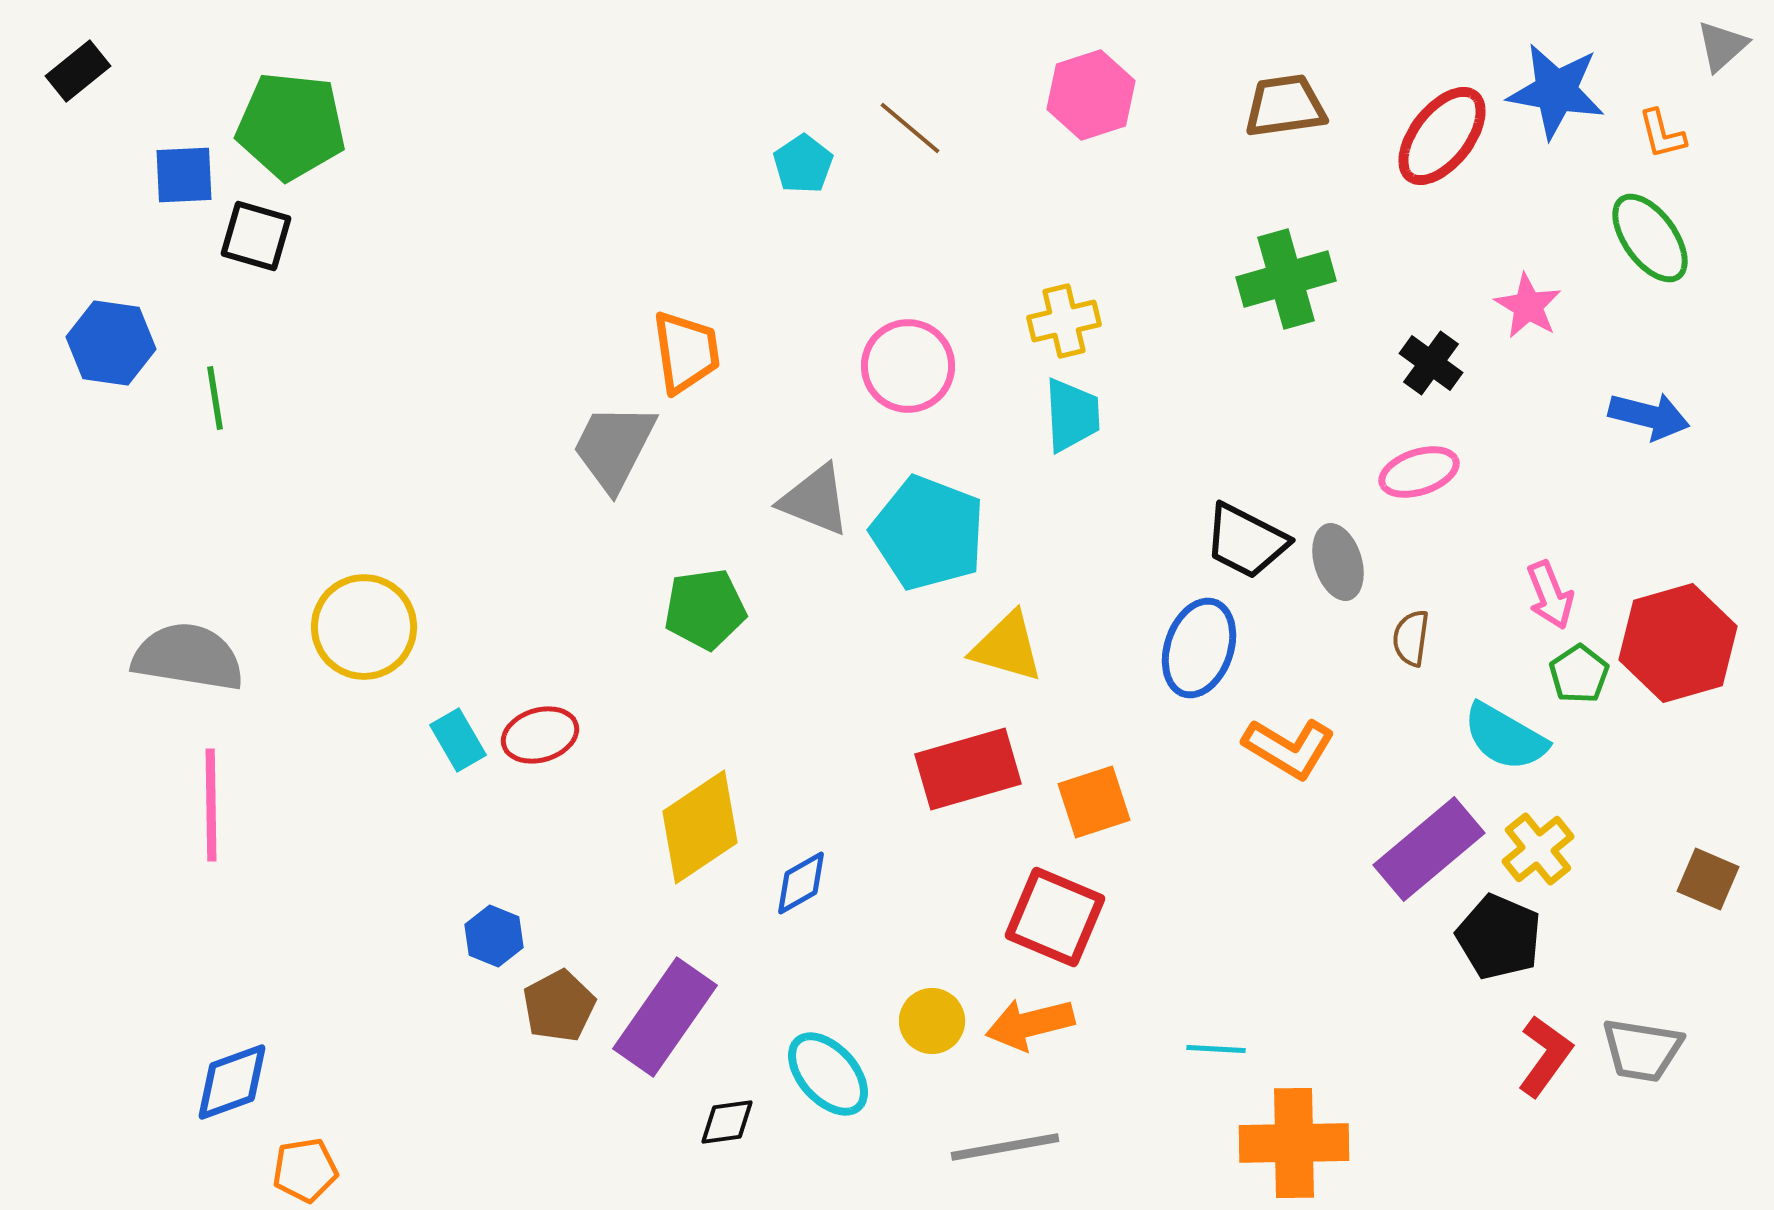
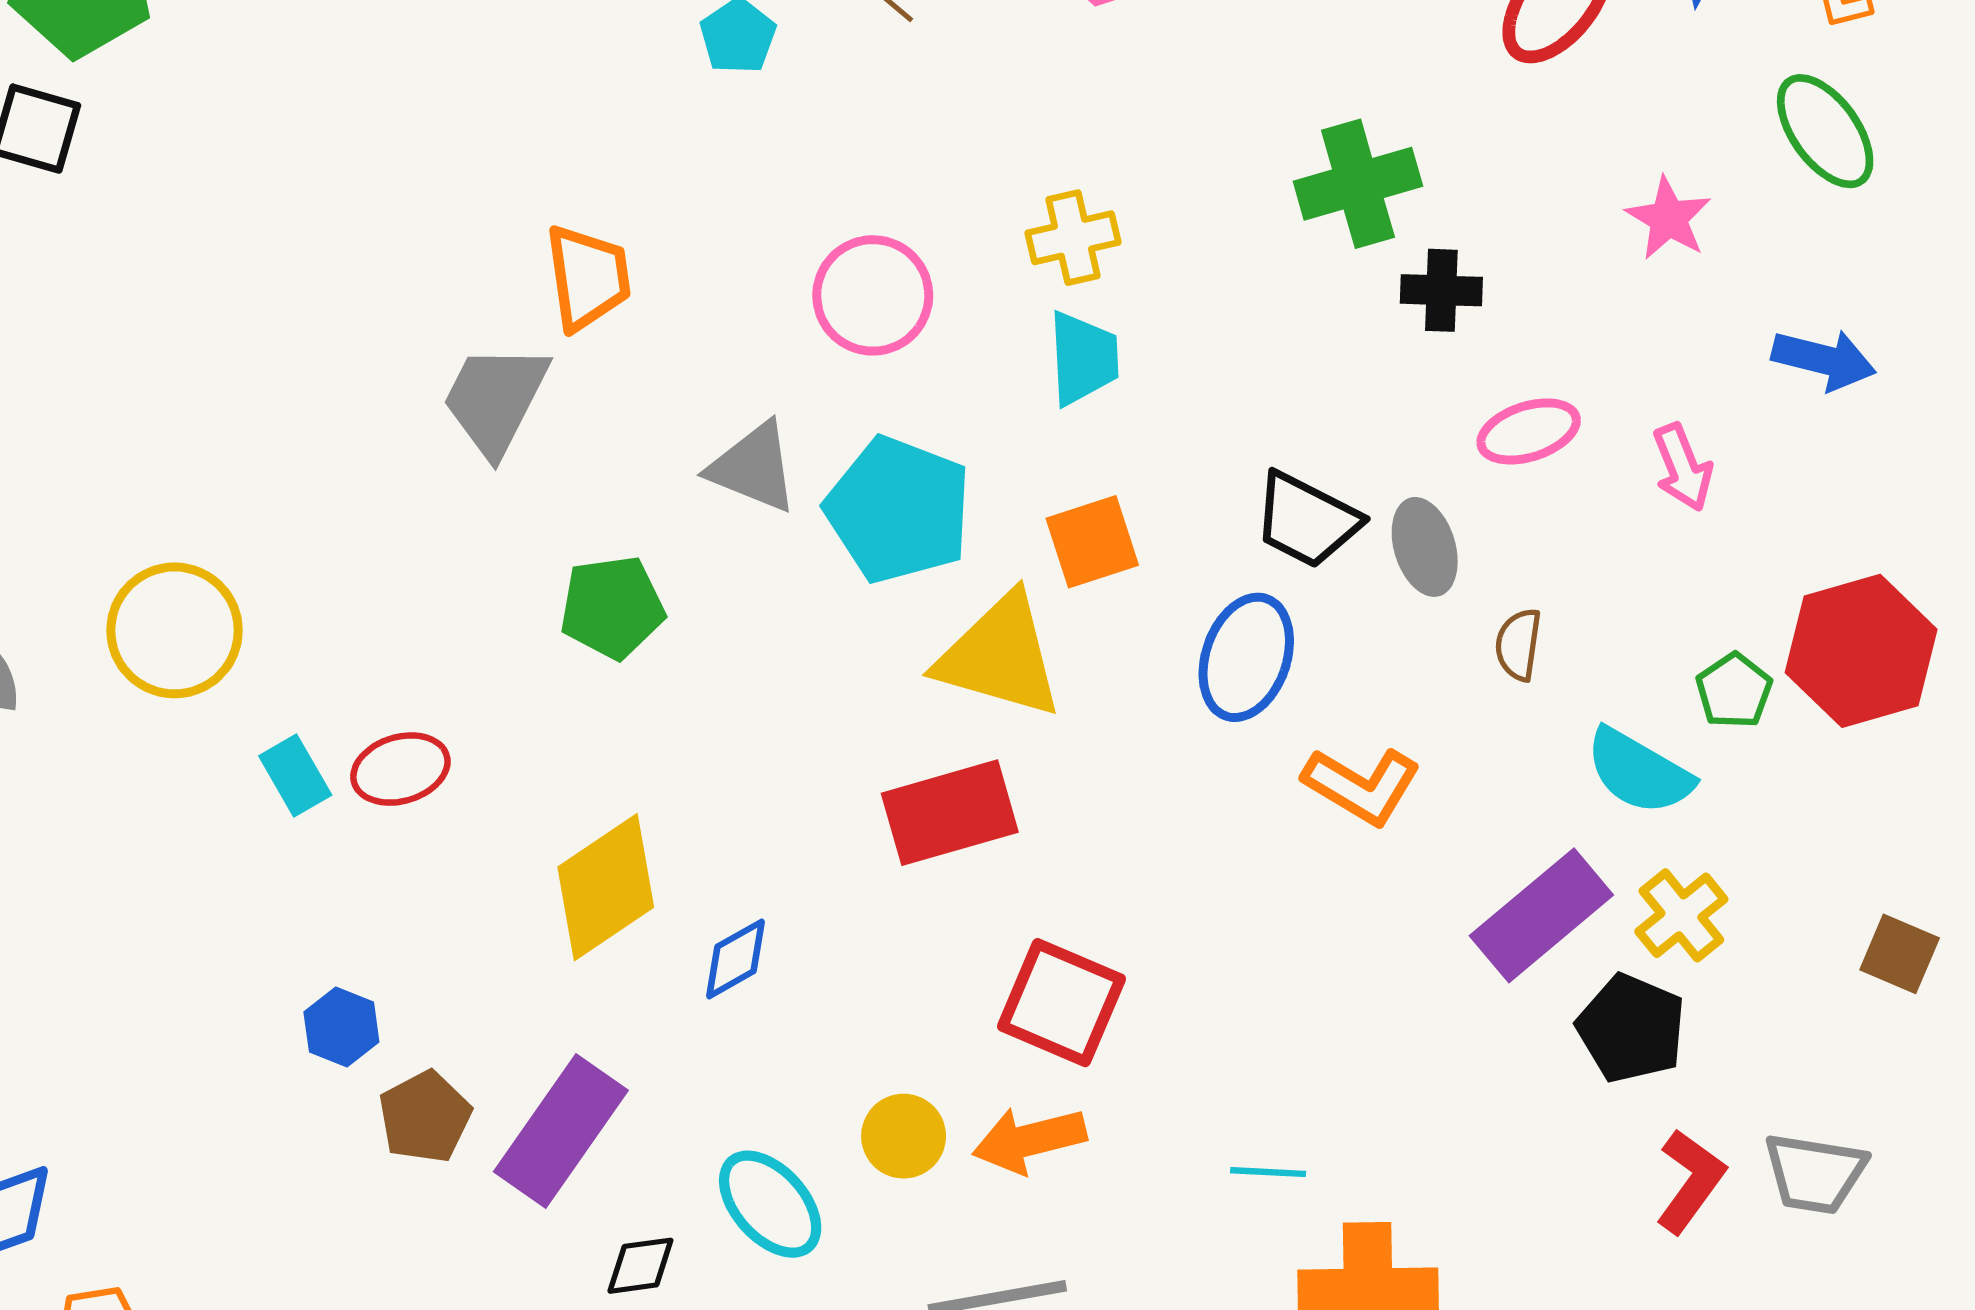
black cross: (1431, 363) -> (1441, 290), moved, turned -34
pink arrow: (1550, 595) -> (1683, 467), moved
yellow triangle: (1007, 647) -> (1000, 656), size x1.4
orange square: (1094, 802) -> (1092, 542), moved

